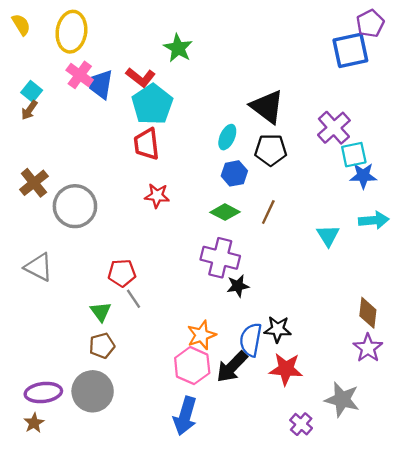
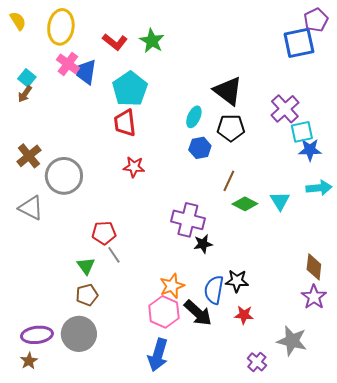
red L-shape: (141, 77) -> (115, 42), moved
green diamond: (225, 212) -> (245, 204), moved
gray triangle: (39, 267) -> (31, 208), moved
black arrow: (232, 367) -> (198, 313), turned -92
red star: (286, 369) -> (244, 315), size x0.7

